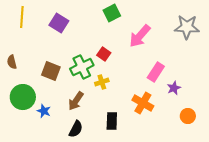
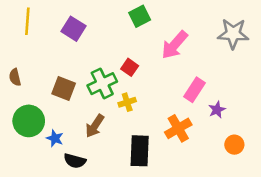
orange cross: (143, 103) -> (178, 128), turned 30
black rectangle: (112, 121) -> (140, 151), size x1.4
black semicircle: (76, 129) -> (75, 161), moved, turned 78

